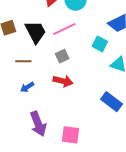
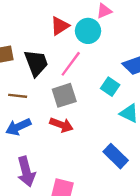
pink line: (64, 29) -> (71, 64), turned -35
gray square: (62, 56) -> (64, 95), size x1.5
blue arrow: (27, 87) -> (18, 127), size x1.5

